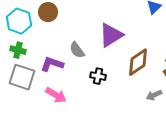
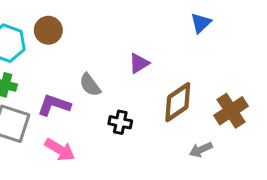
purple triangle: (111, 35) -> (139, 63), size x0.6

